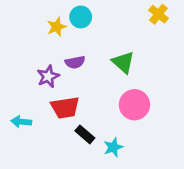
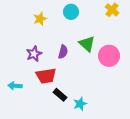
cyan circle: (81, 17) -> (71, 12), moved
purple semicircle: (75, 62) -> (63, 52), moved, turned -64
pink circle: (134, 105) -> (109, 56), moved

